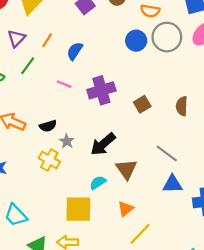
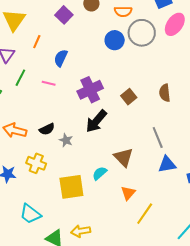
orange line: (47, 40) -> (37, 42), moved
pink line: (64, 84) -> (49, 83), moved
black arrow: (103, 144) -> (96, 121), moved
gray line: (167, 153) -> (158, 138), turned 40
yellow cross: (49, 160) -> (36, 163), moved
yellow square: (78, 209) -> (71, 187), moved

